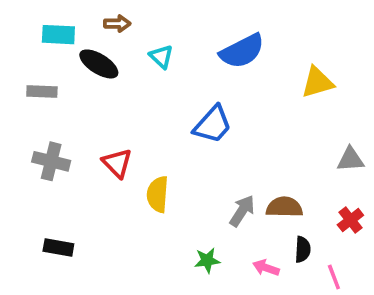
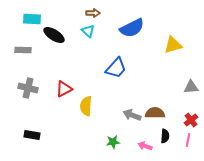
brown arrow: (117, 24) -> (93, 13), moved
red triangle: (117, 163) -> (64, 89), turned 48
gray arrow: (242, 211) -> (132, 115), turned -102
pink line: (334, 277) -> (188, 140), moved, turned 32

